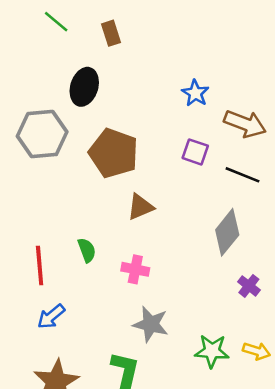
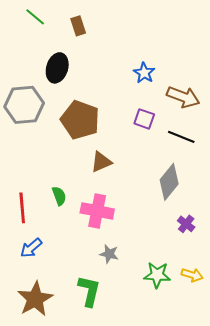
pink cross: (135, 269) -> (97, 211), size x1.5
gray star: (151, 324) -> (109, 254), size x0.7

